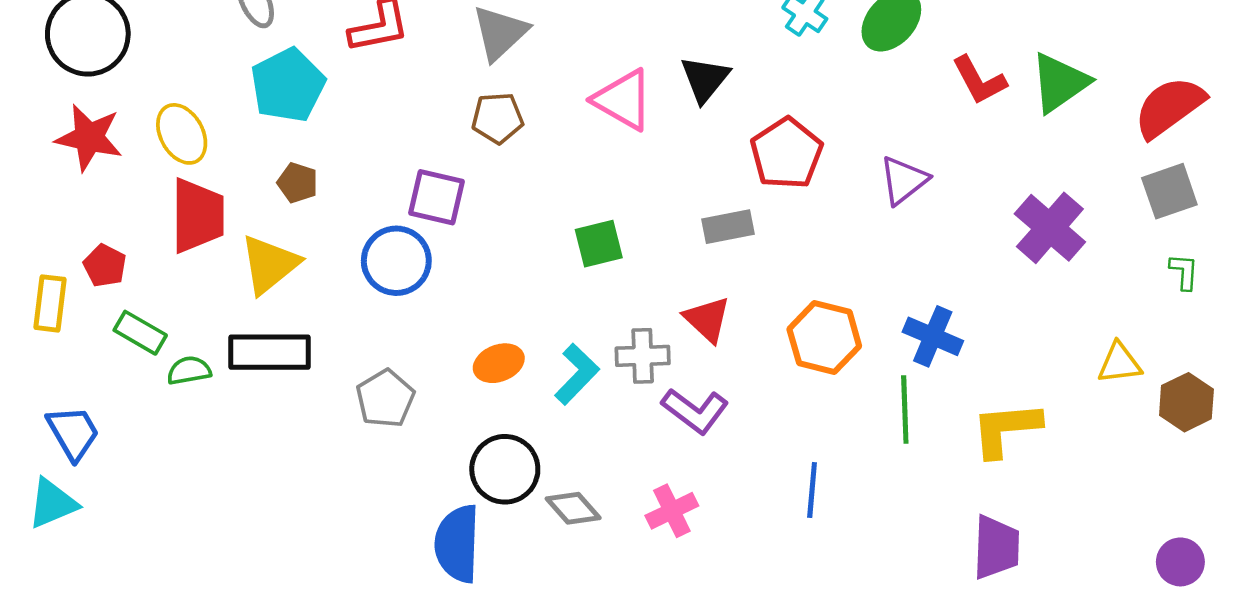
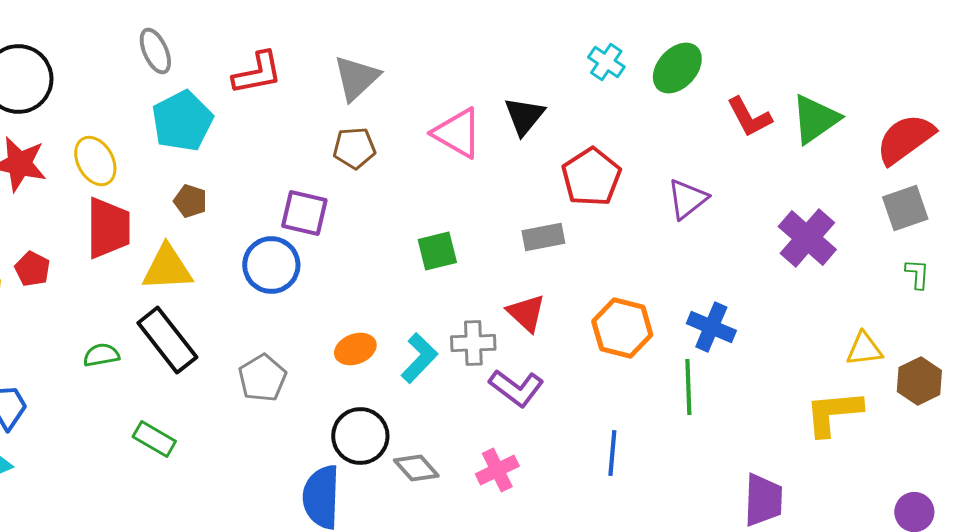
yellow triangle: (269, 264) -> (167, 268), turned 36
green rectangle: (140, 333) -> (154, 439), moved
black rectangle: (269, 352) -> (167, 340), turned 52
yellow L-shape: (1006, 429) -> (833, 413), moved

